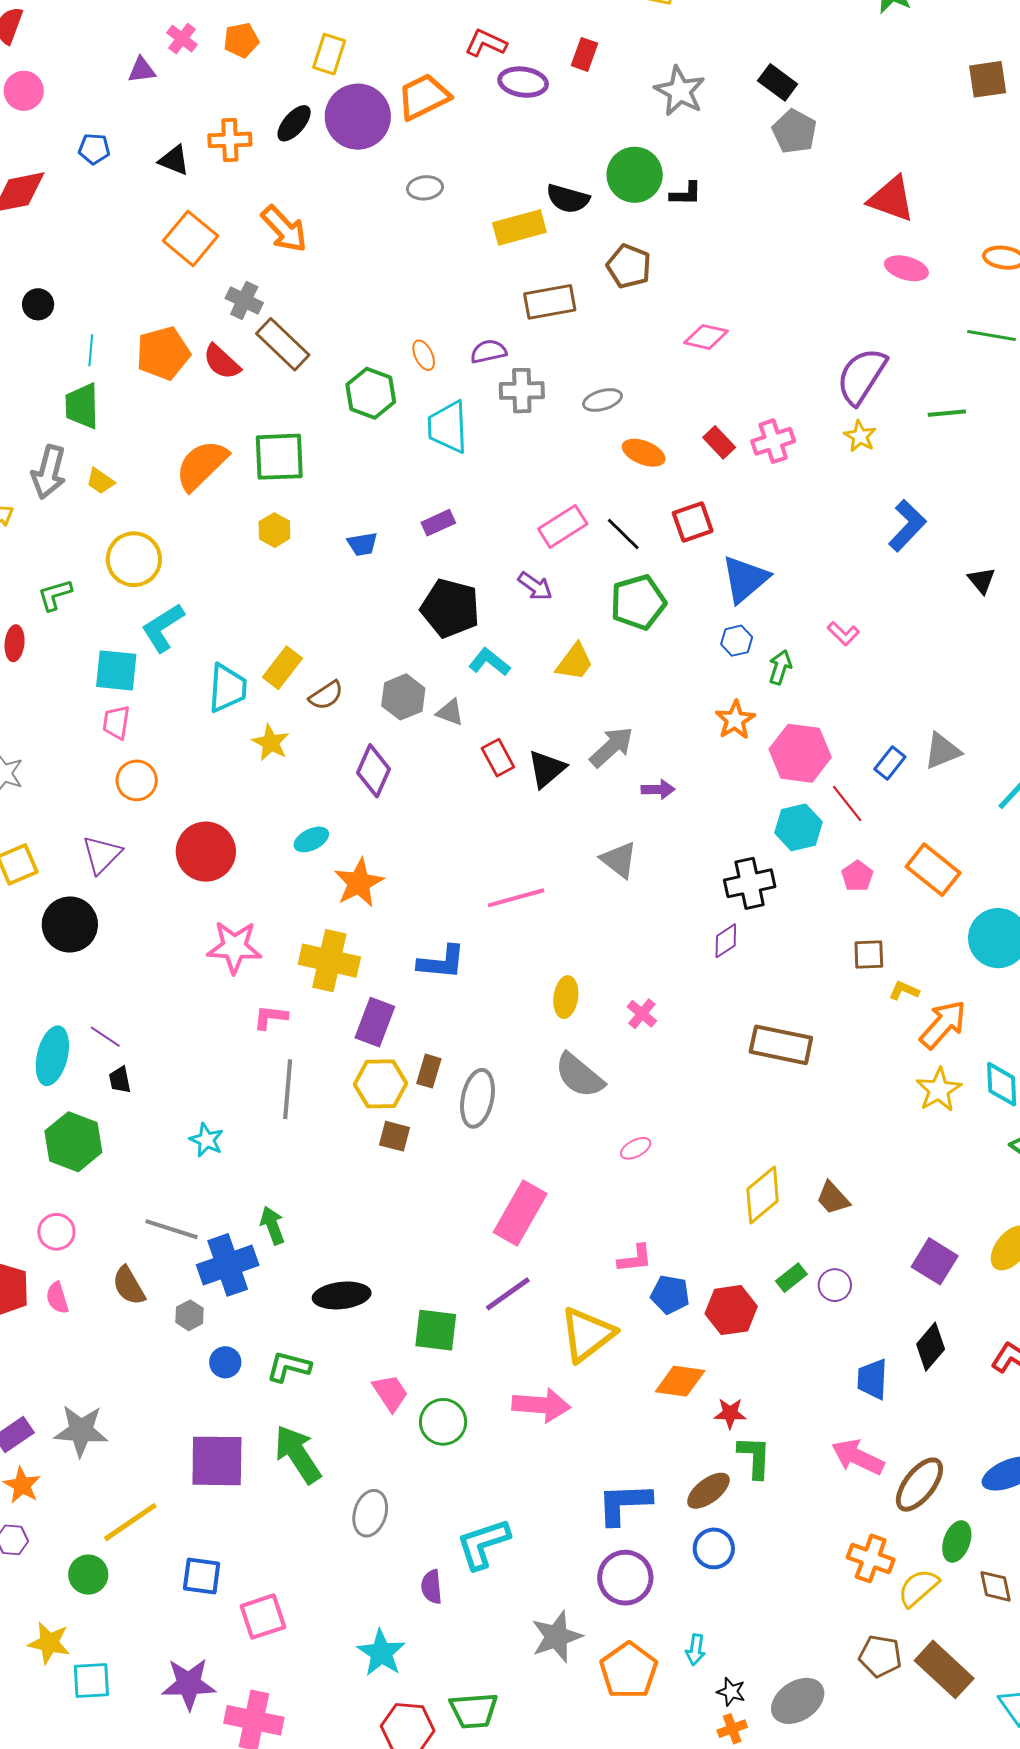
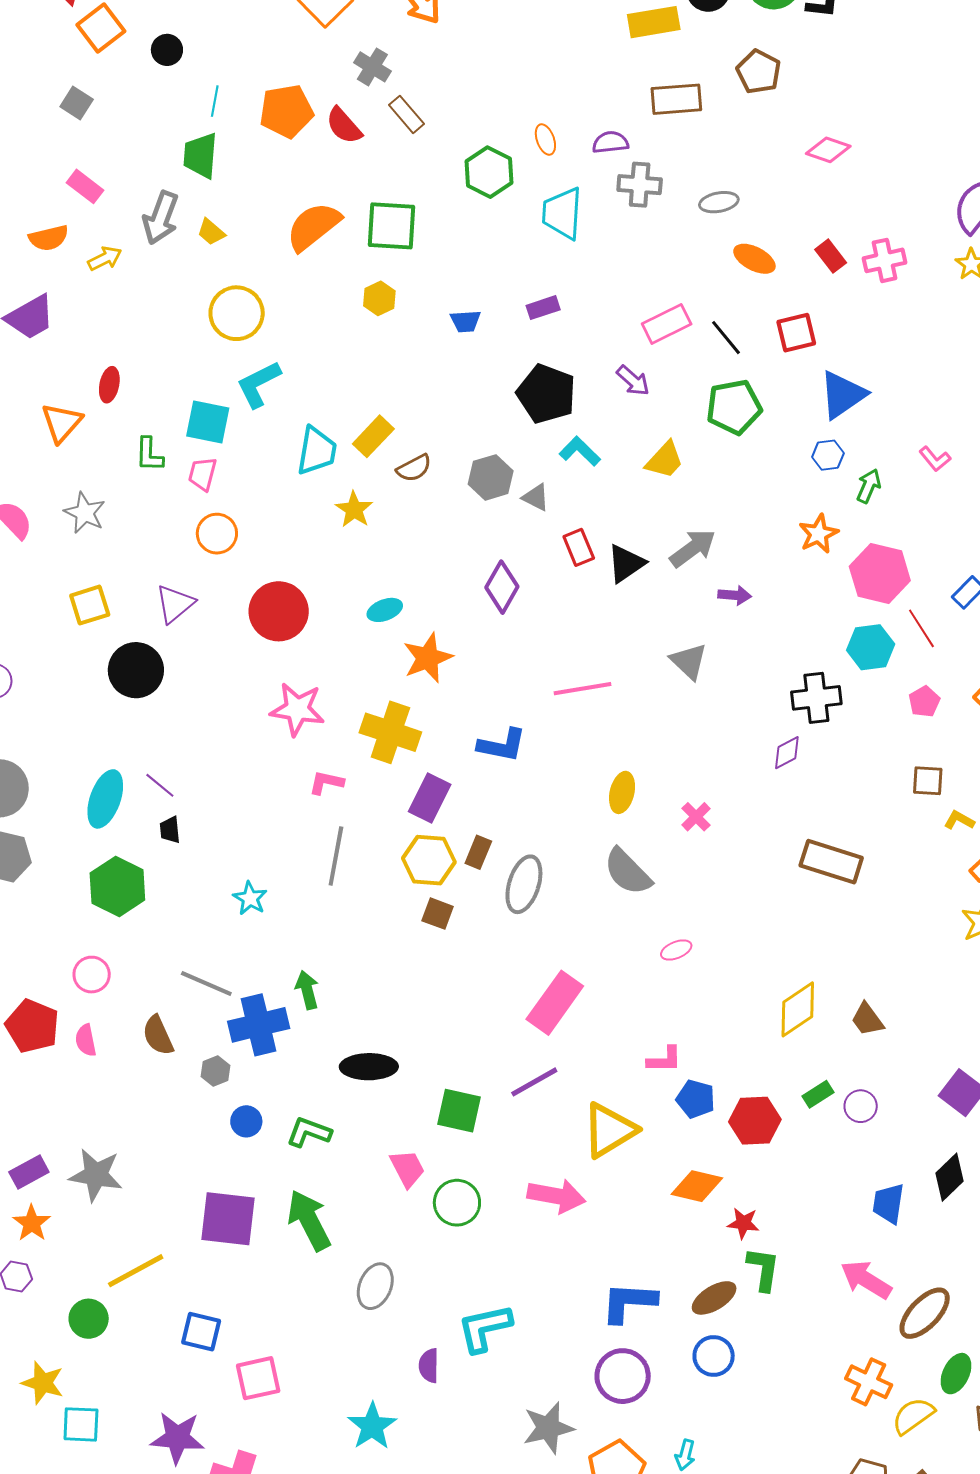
brown rectangle: (283, 344) -> (406, 114), size x0.7
green L-shape: (55, 595) -> (149, 455), moved, turned -78
purple diamond: (373, 771) -> (502, 587), moved

